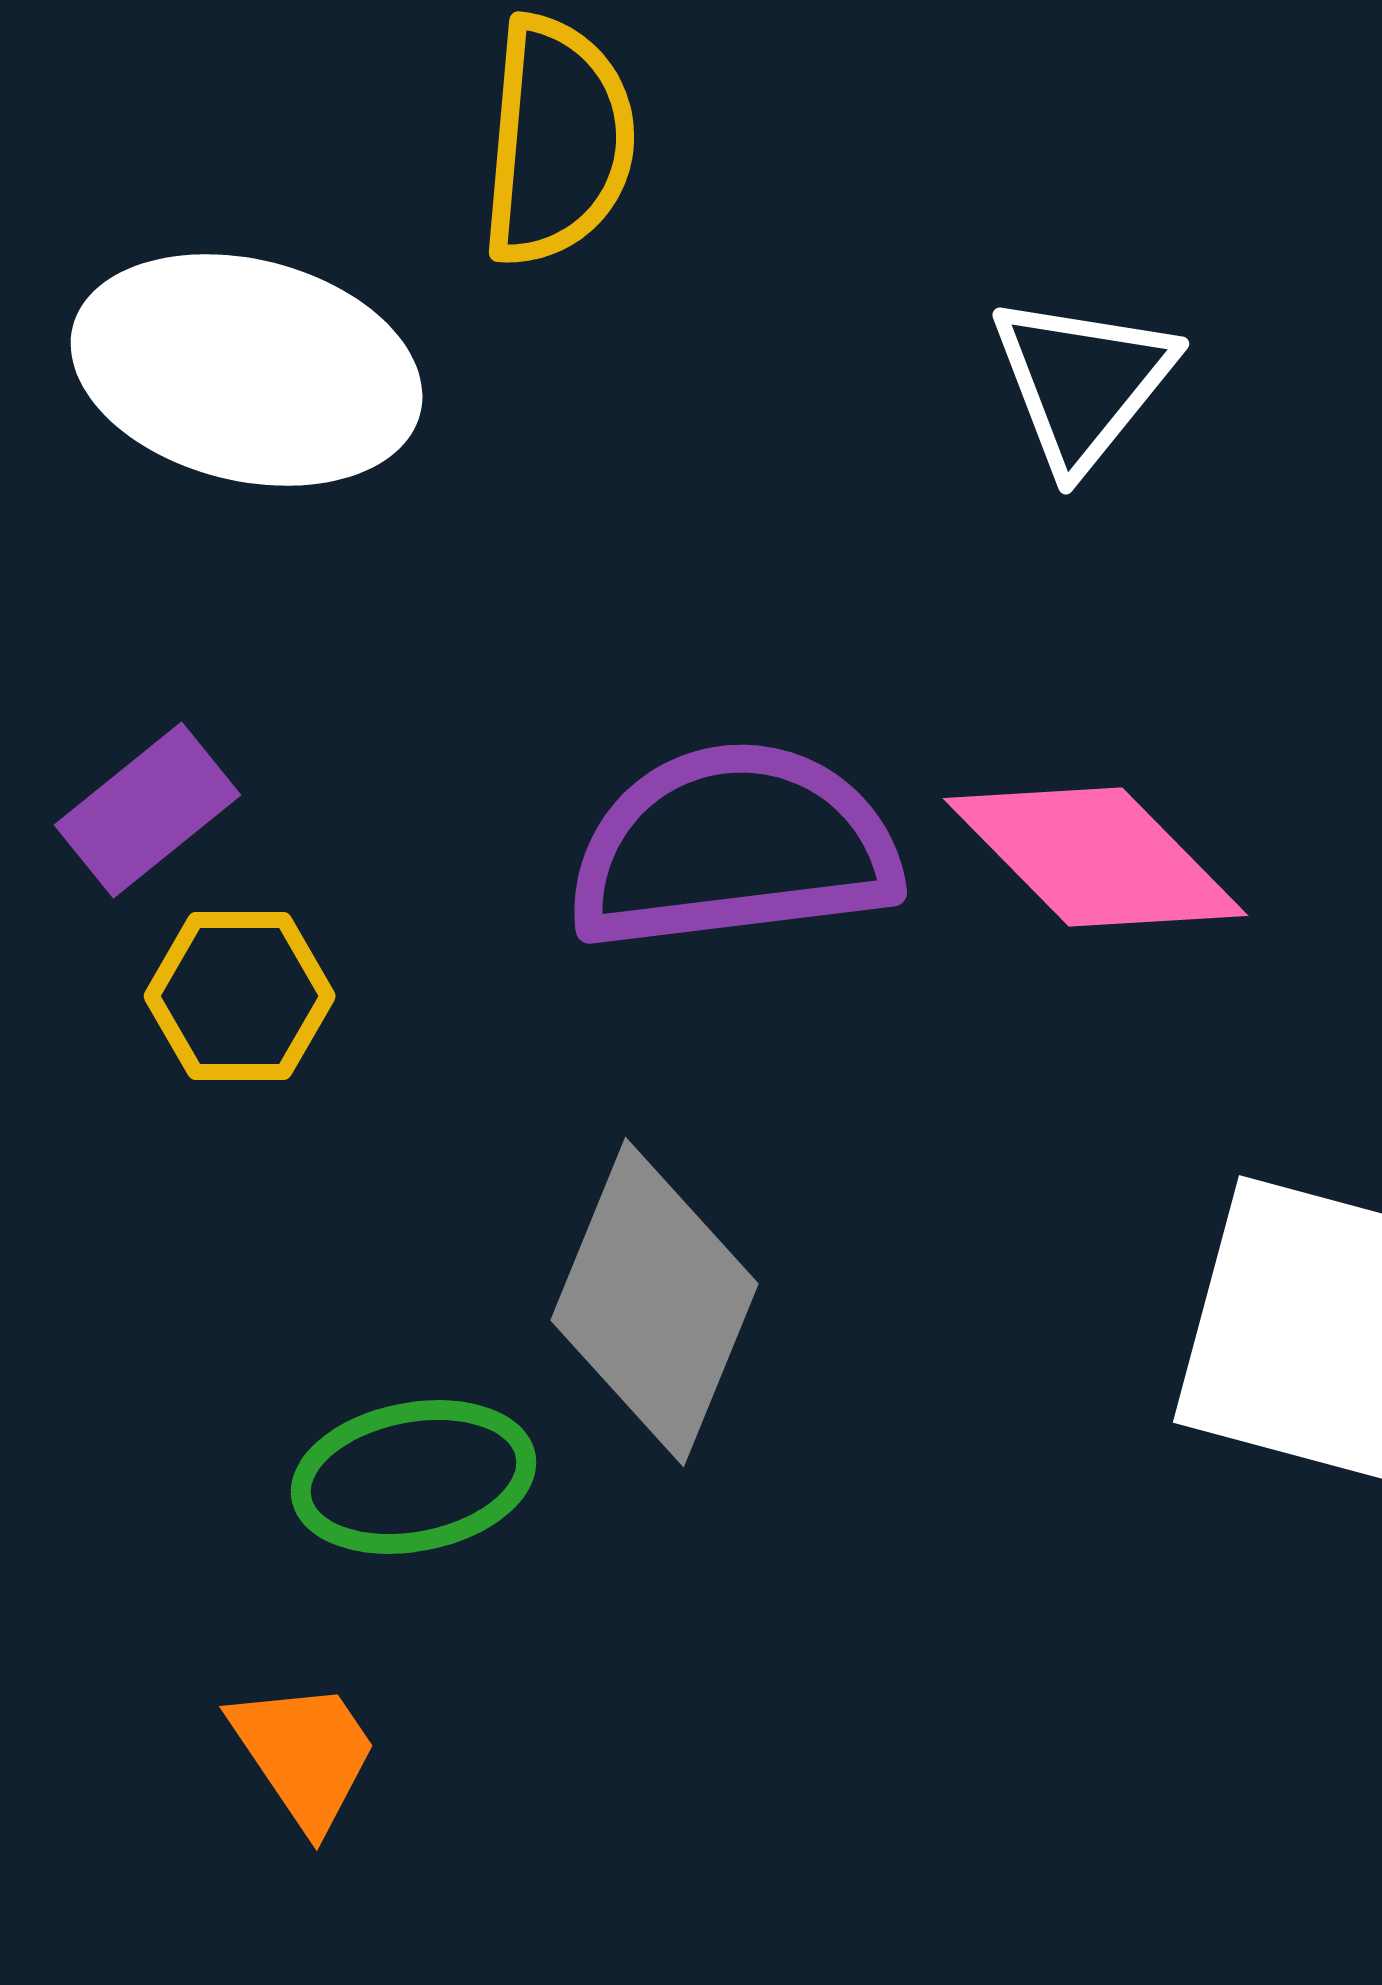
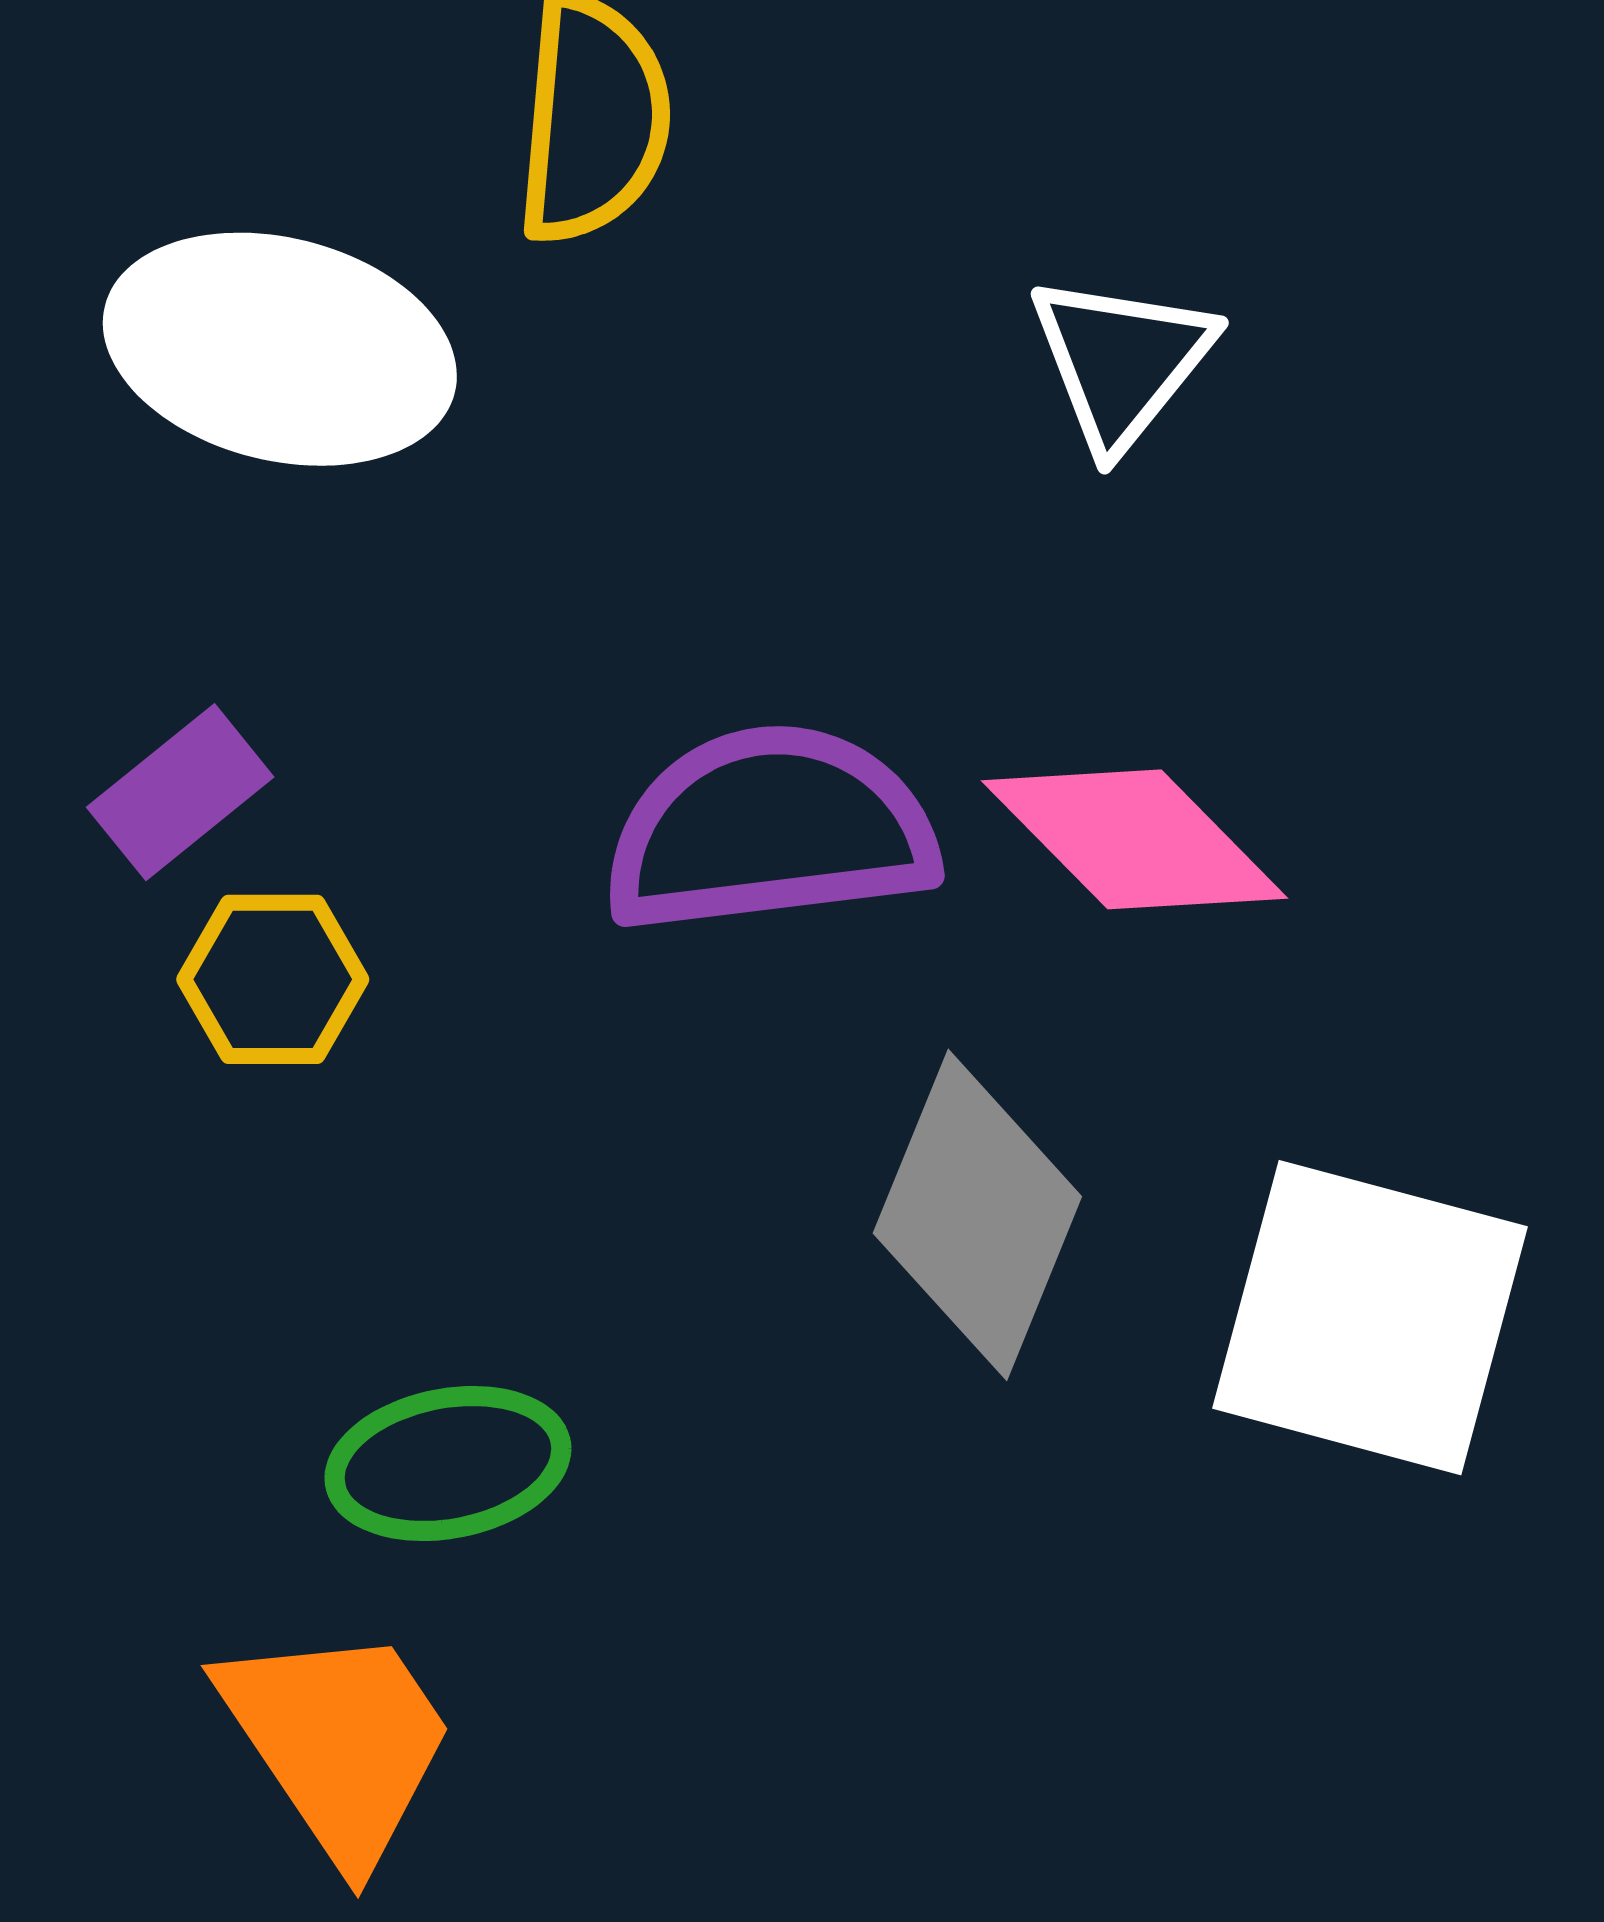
gray diamond: (655, 1302) -> (977, 1215), moved
orange trapezoid: (305, 1754) -> (338, 1742), size x1.6

